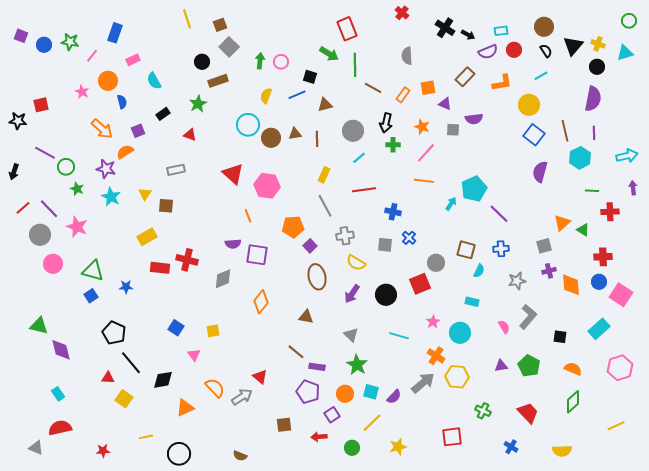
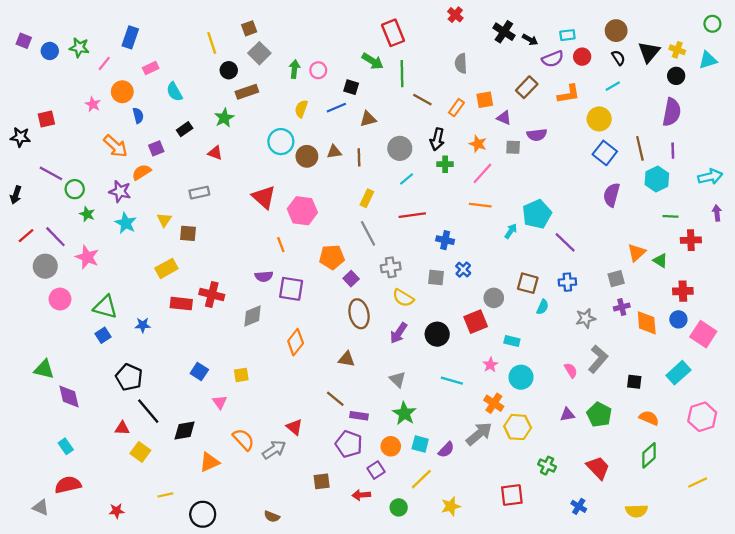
yellow line: (187, 19) -> (212, 43), moved
cyan rectangle: (472, 302) -> (512, 341), moved

